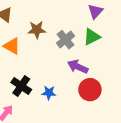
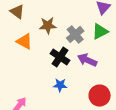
black cross: (21, 86) -> (60, 57), moved
red circle: (90, 90) -> (100, 96), moved

